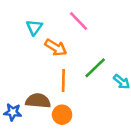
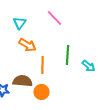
orange arrow: (56, 48) -> (27, 45), moved
green line: (95, 68) -> (67, 55), turned -42

